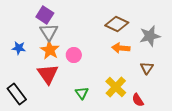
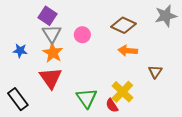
gray star: (150, 36) -> (166, 16), moved
pink circle: (74, 55) -> (82, 35), moved
green triangle: (82, 93) -> (87, 98), size x1.5
red semicircle: (138, 100) -> (112, 105), moved

